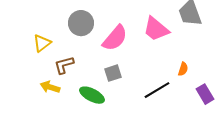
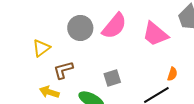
pink semicircle: (115, 38) -> (114, 26), moved
orange semicircle: (183, 69) -> (172, 74), moved

